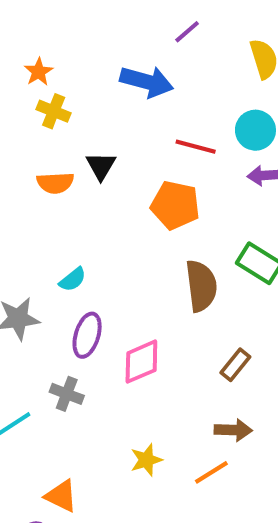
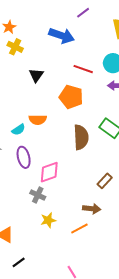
orange semicircle: (55, 183) -> (38, 120), moved
purple ellipse: (87, 335) -> (24, 157), turned -35
brown rectangle: (235, 365) -> (105, 181), moved
gray cross: (67, 394) -> (38, 195), moved

